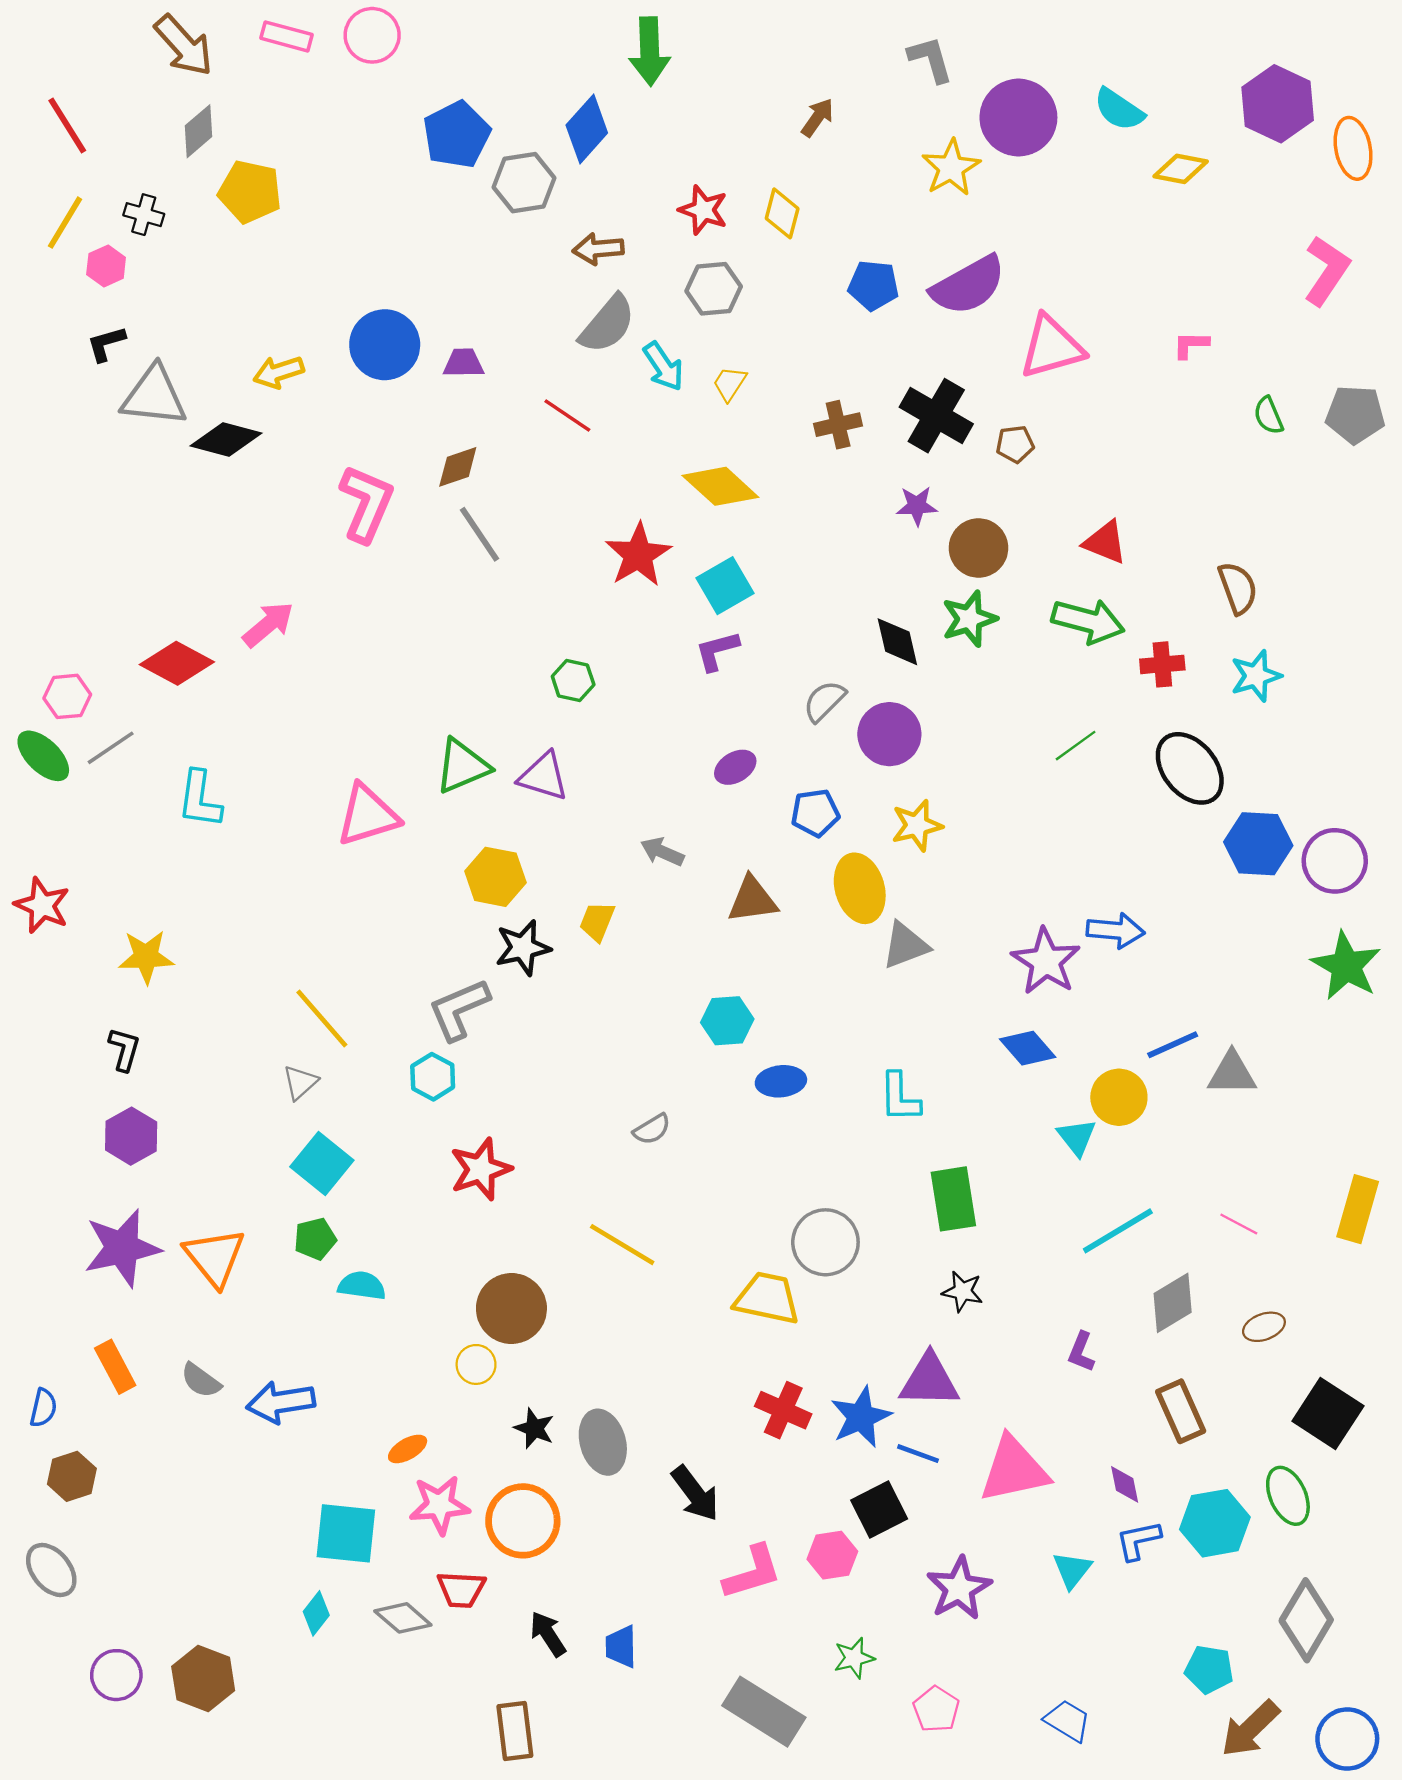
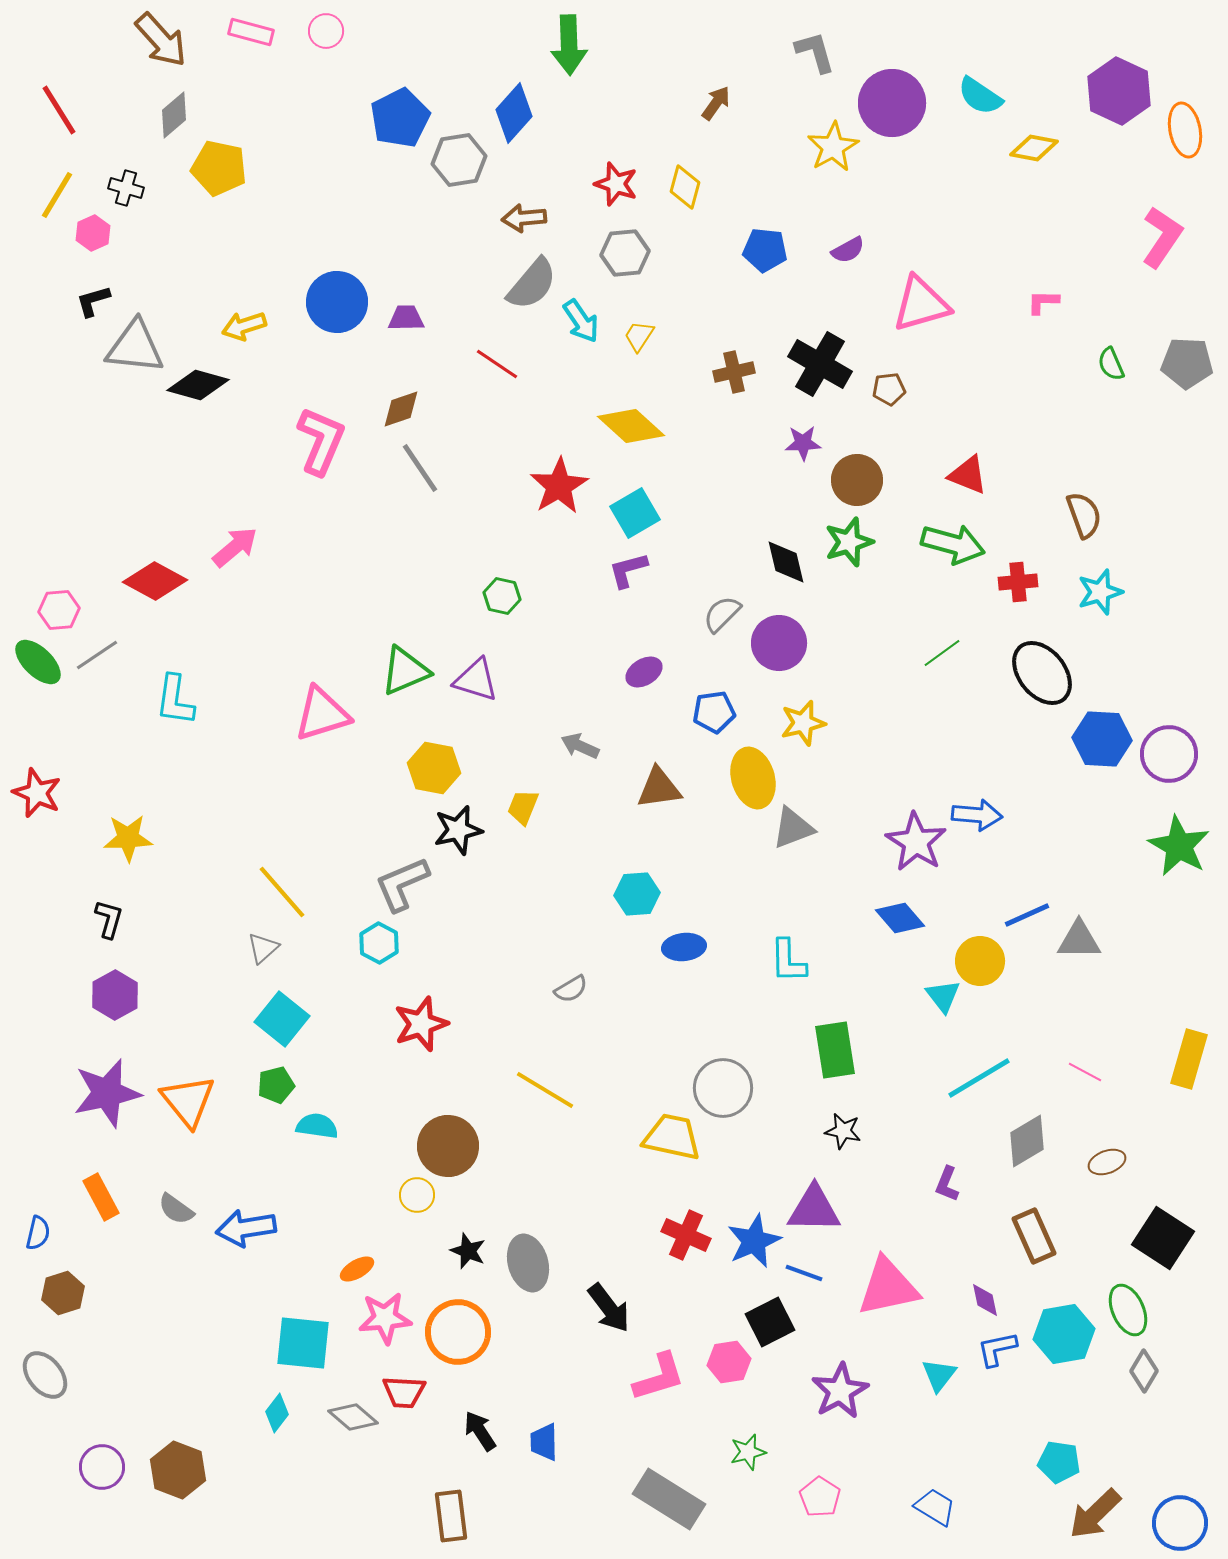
pink circle: (372, 35) -> (326, 31), size x0.7
purple semicircle: (968, 285) -> (848, 250), size x0.5
gray diamond: (1306, 1620) -> (1144, 1371), moved, size x0.6

